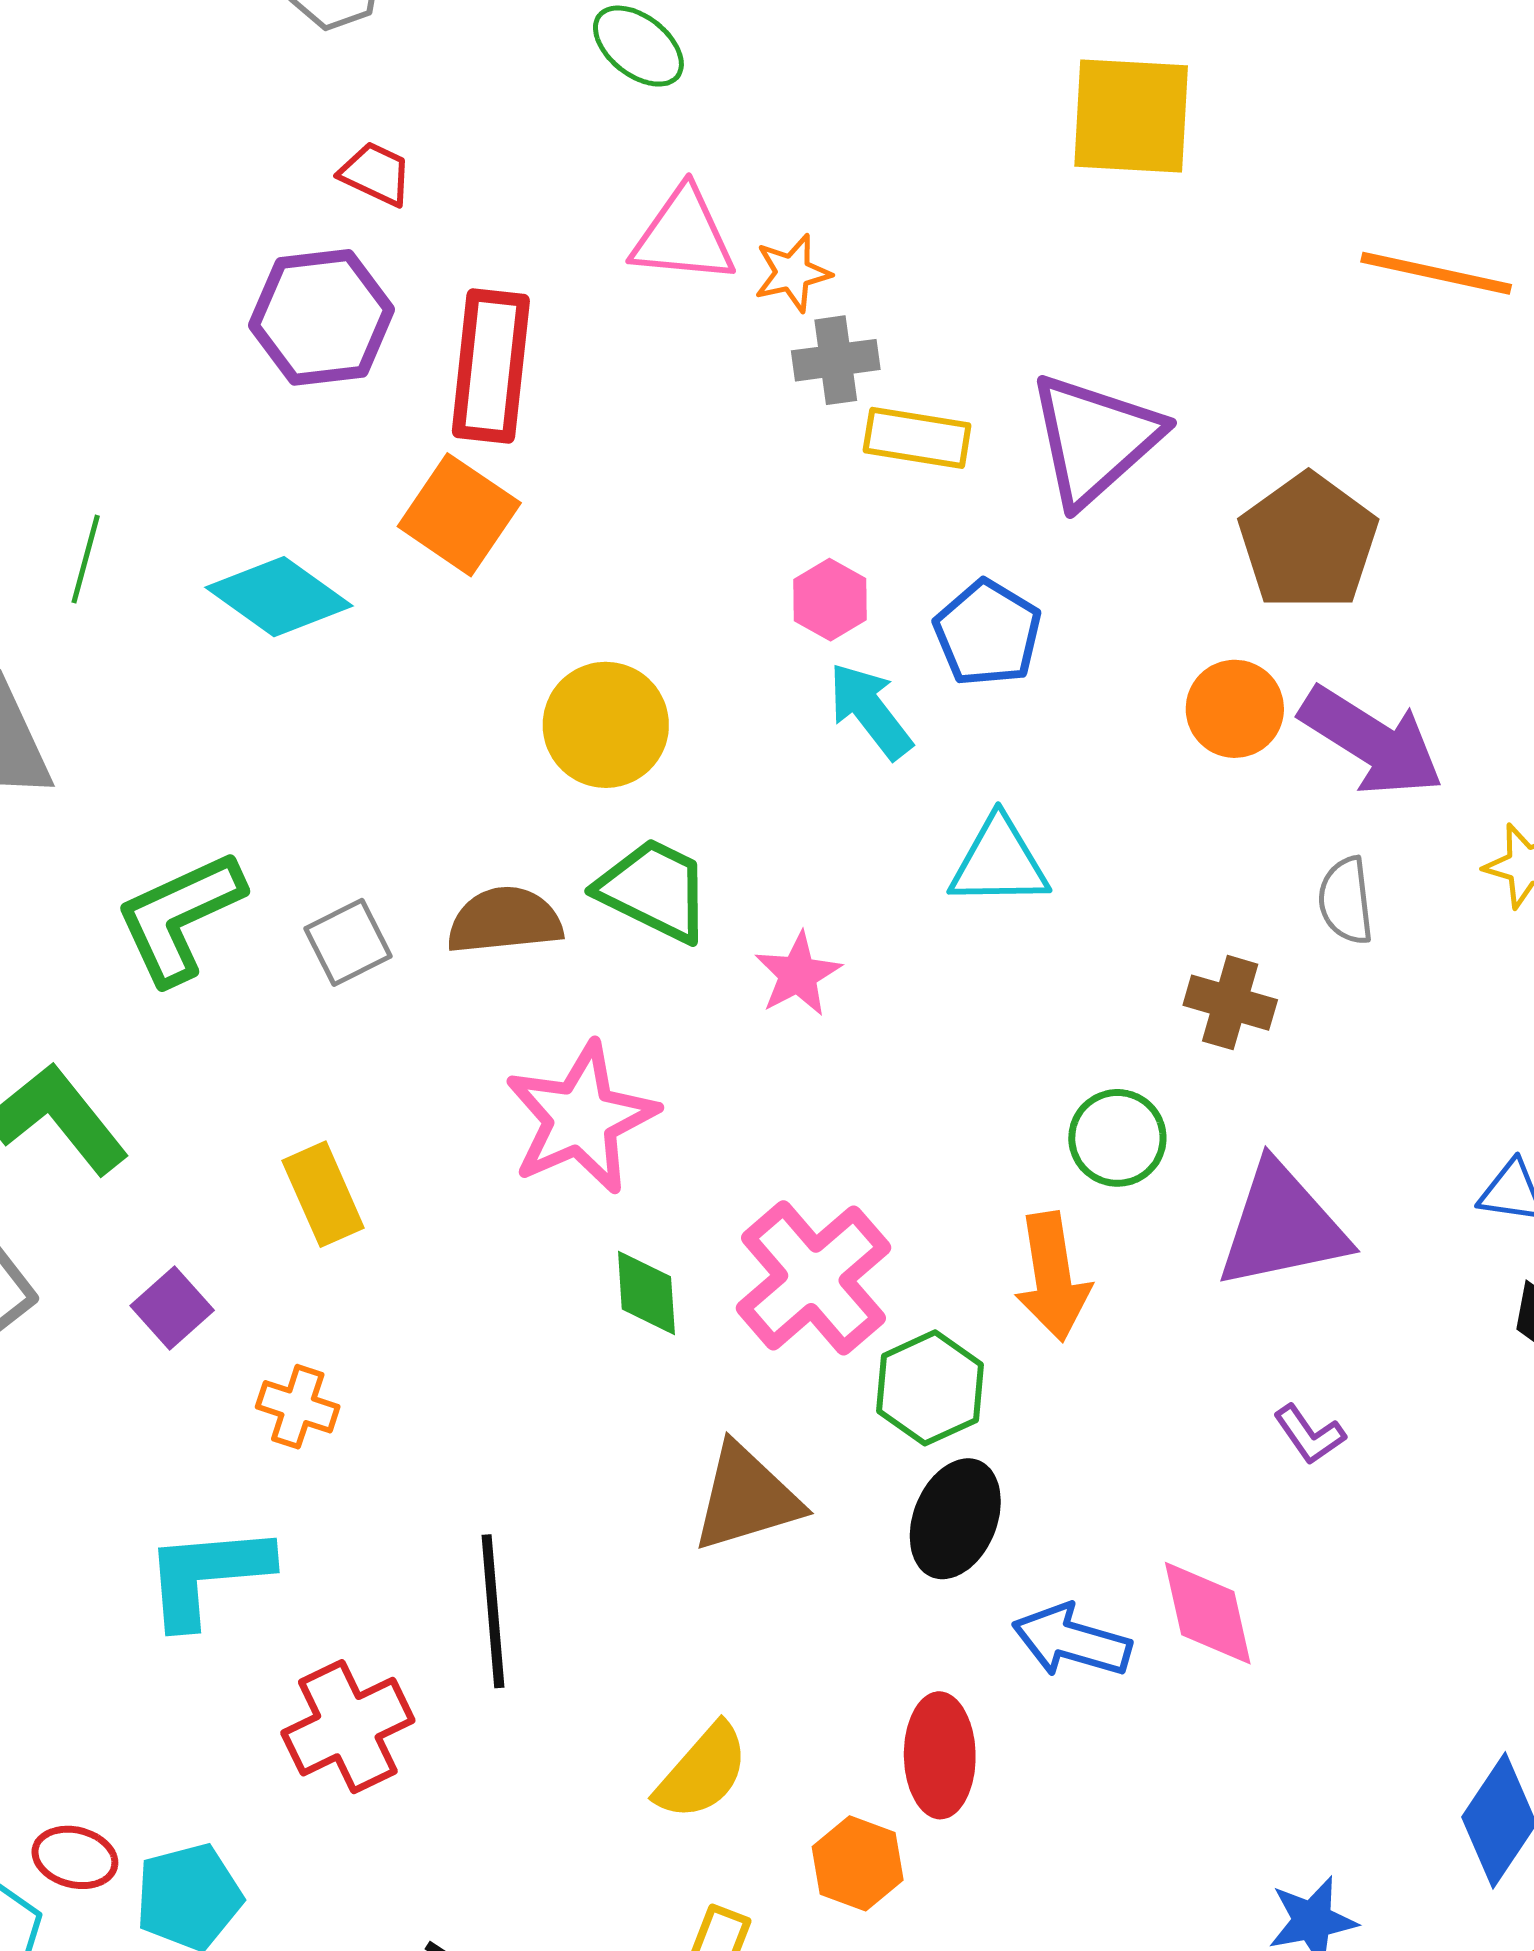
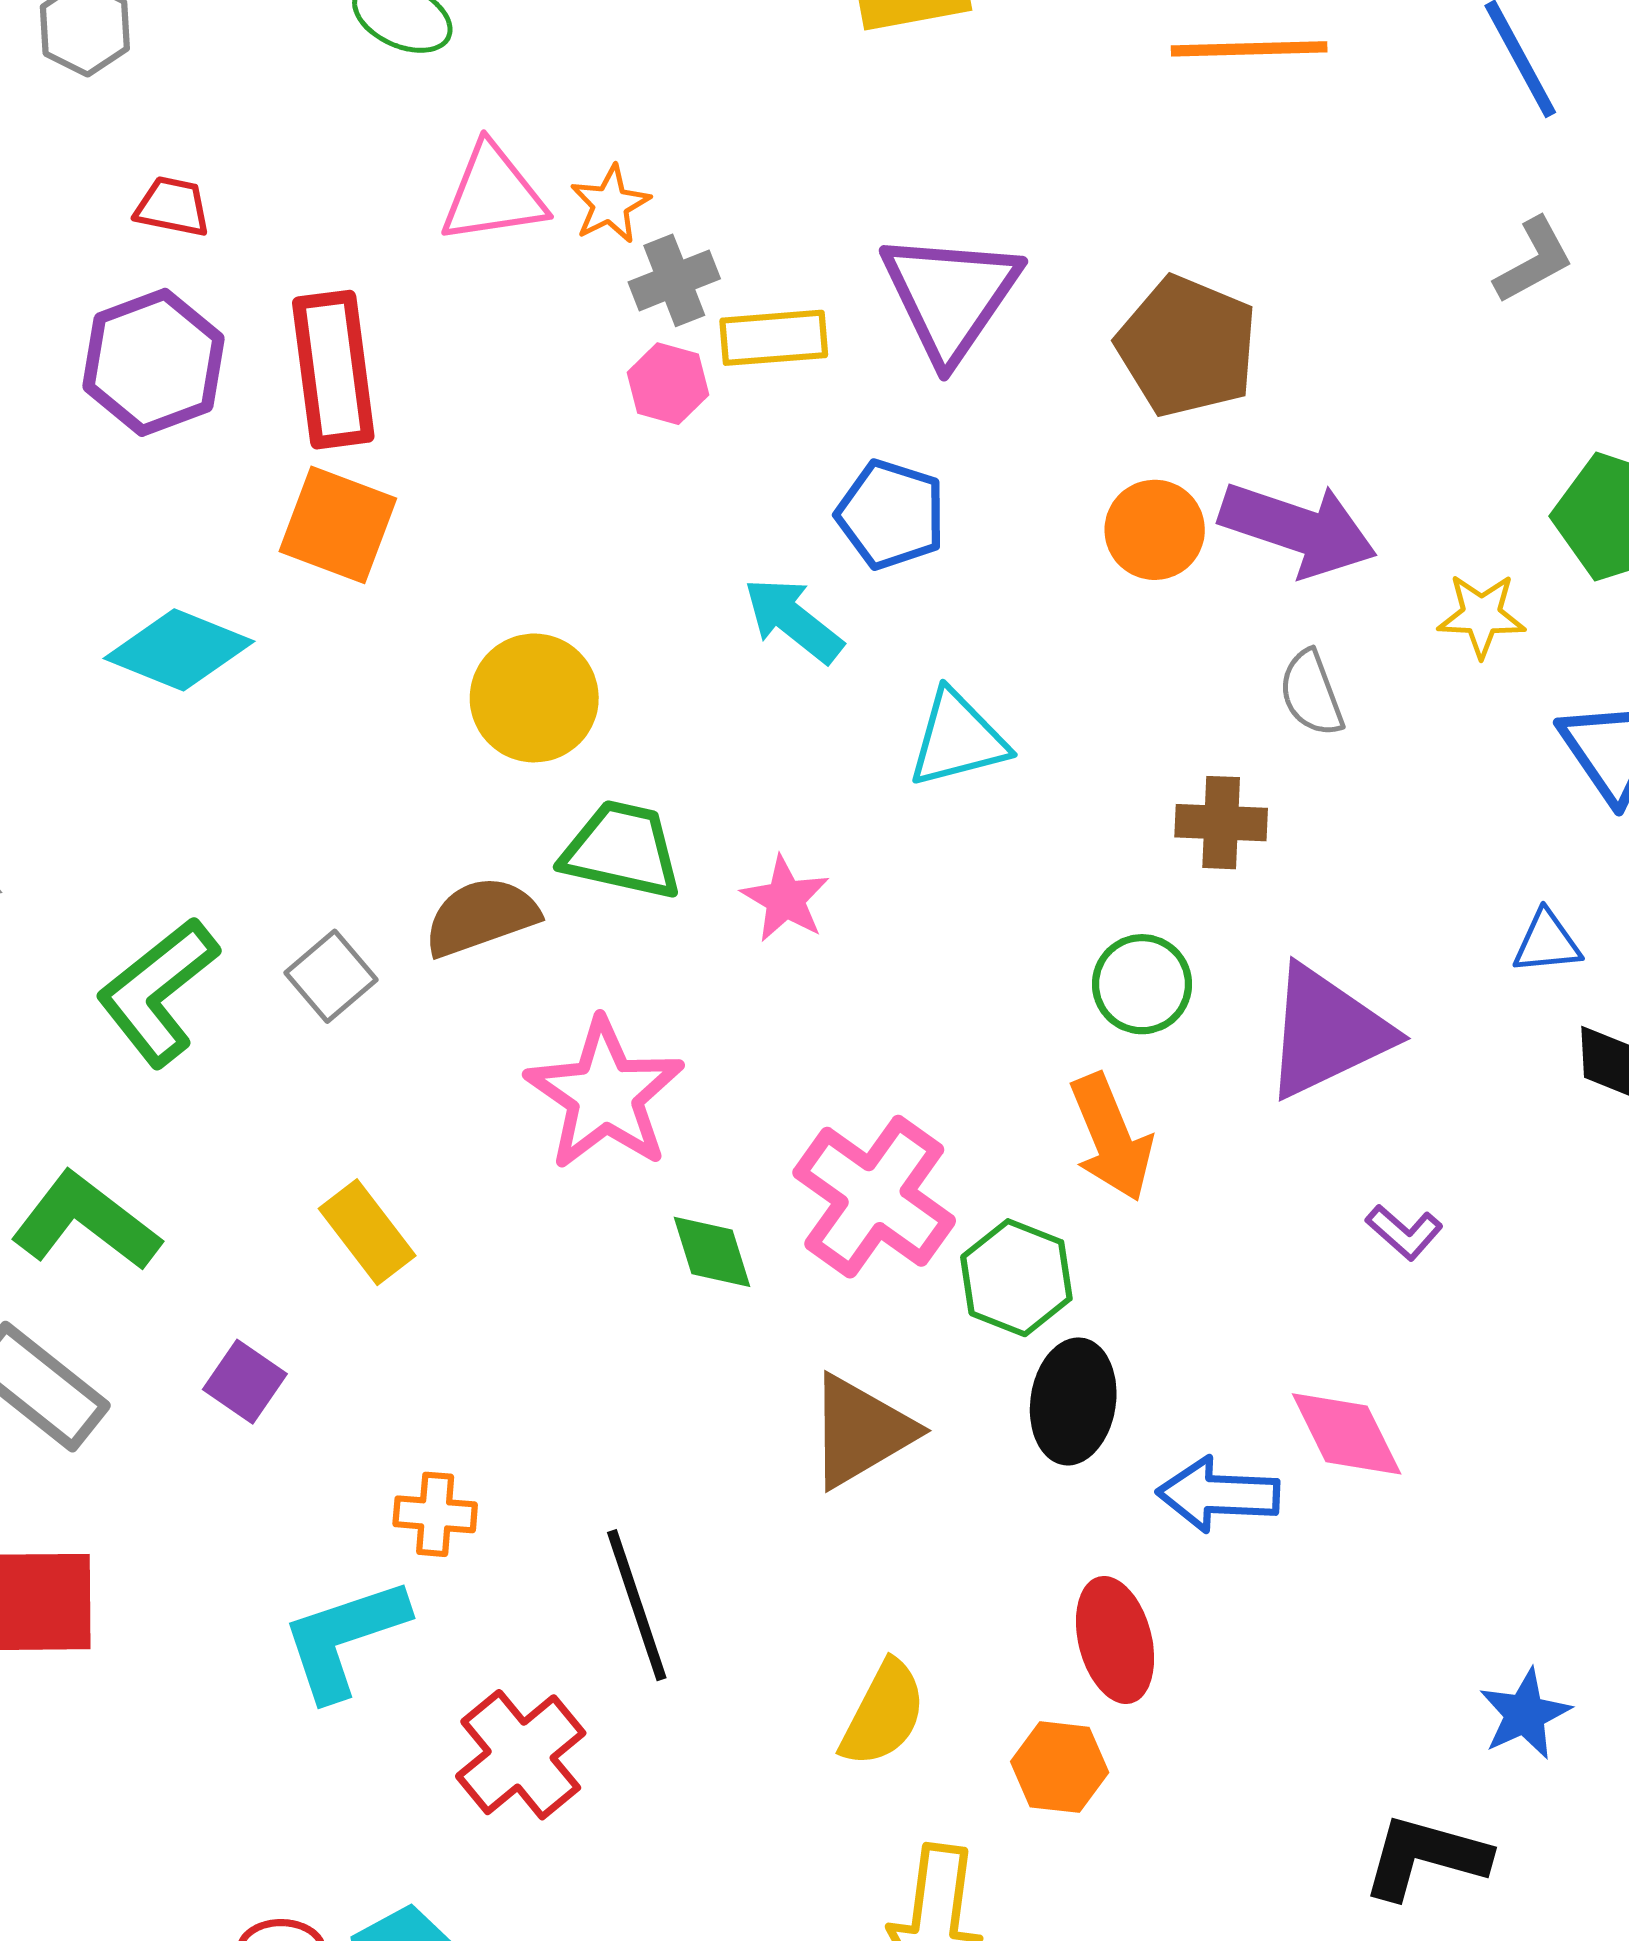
pink hexagon: (830, 600) -> (668, 384), moved
orange cross: (298, 1407) -> (435, 1514), moved

